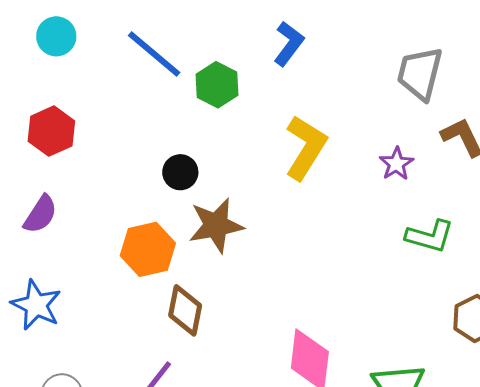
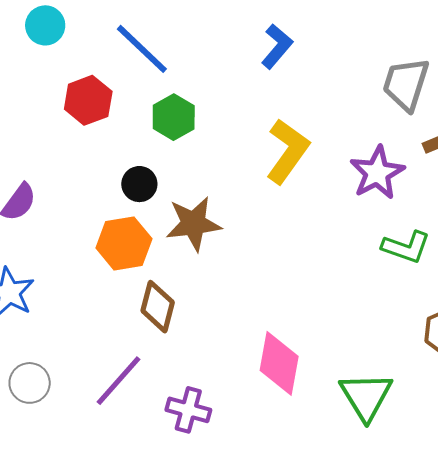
green hexagon: (217, 85) -> (174, 117), moved
red hexagon: (51, 131) -> (88, 100), moved
purple star: (396, 164) -> (377, 173), size x1.6
black circle: (180, 172) -> (139, 184), moved

